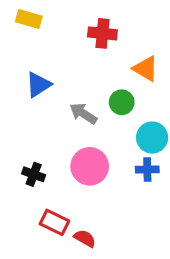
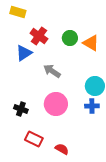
red cross: (102, 33) -> (39, 36), moved, turned 30
green circle: (122, 102) -> (70, 38), moved
red semicircle: (85, 238) -> (62, 149), moved

